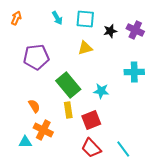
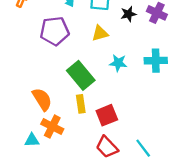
purple pentagon: (36, 57) -> (55, 31), moved
cyan star: (101, 91) -> (118, 63), moved
orange semicircle: (34, 106) -> (42, 99), size x1.5

